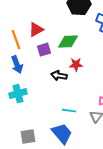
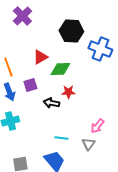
red triangle: (36, 30) -> (40, 57), moved
purple square: (44, 50) -> (30, 85), moved

